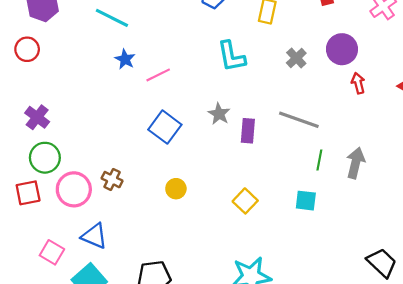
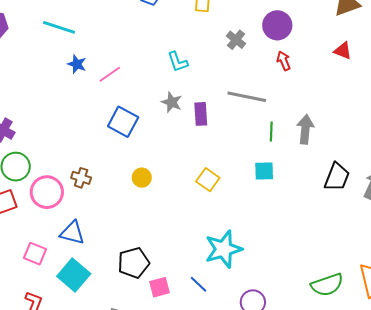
cyan L-shape: (231, 56) -> (178, 62), moved, size x0.7
red arrow: (358, 83) -> (284, 61), moved
black trapezoid: (382, 263) -> (337, 177), moved, turned 76

